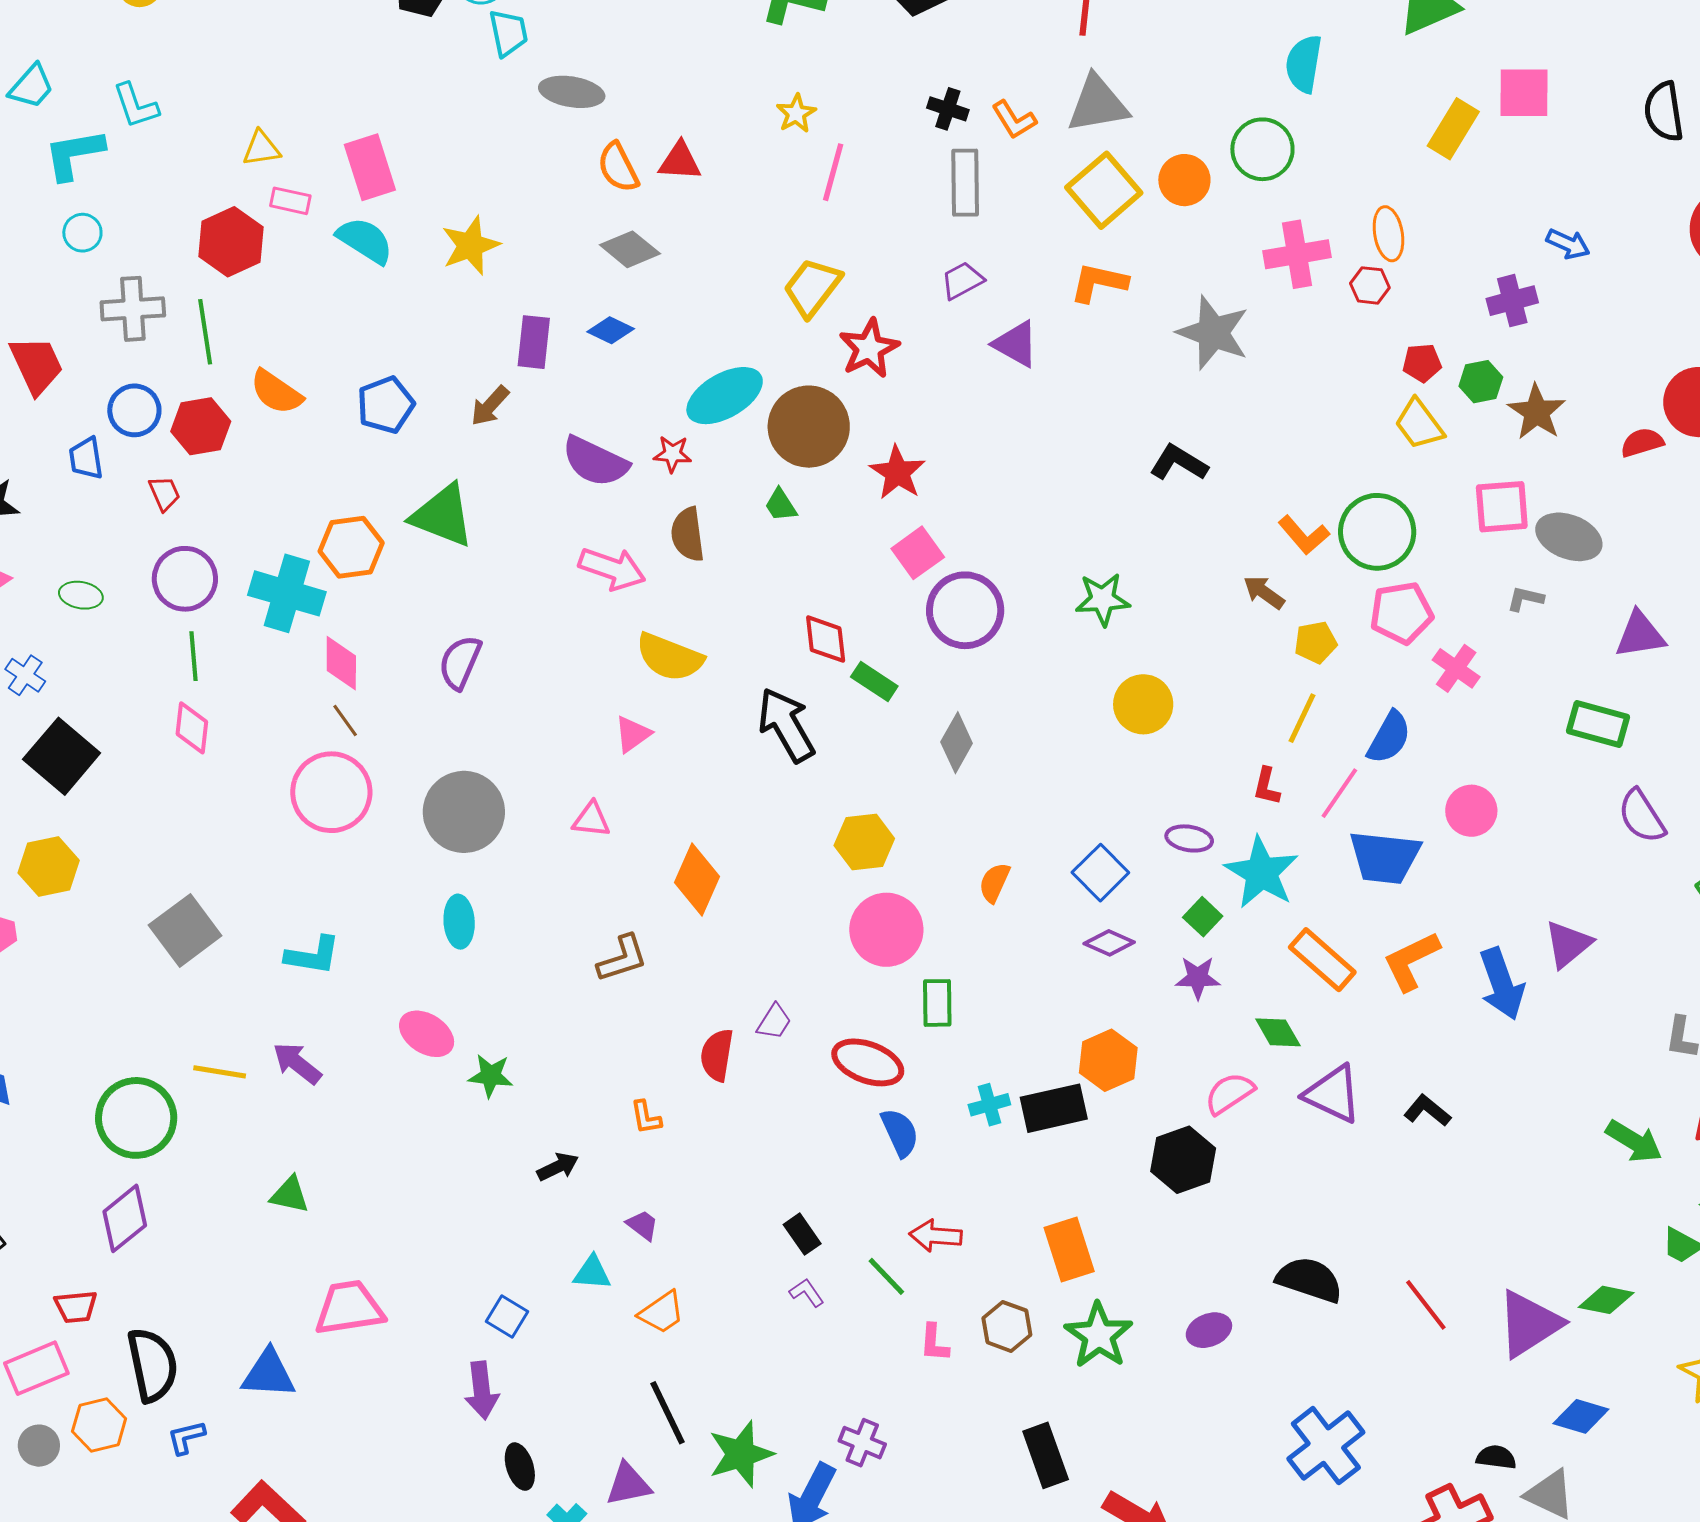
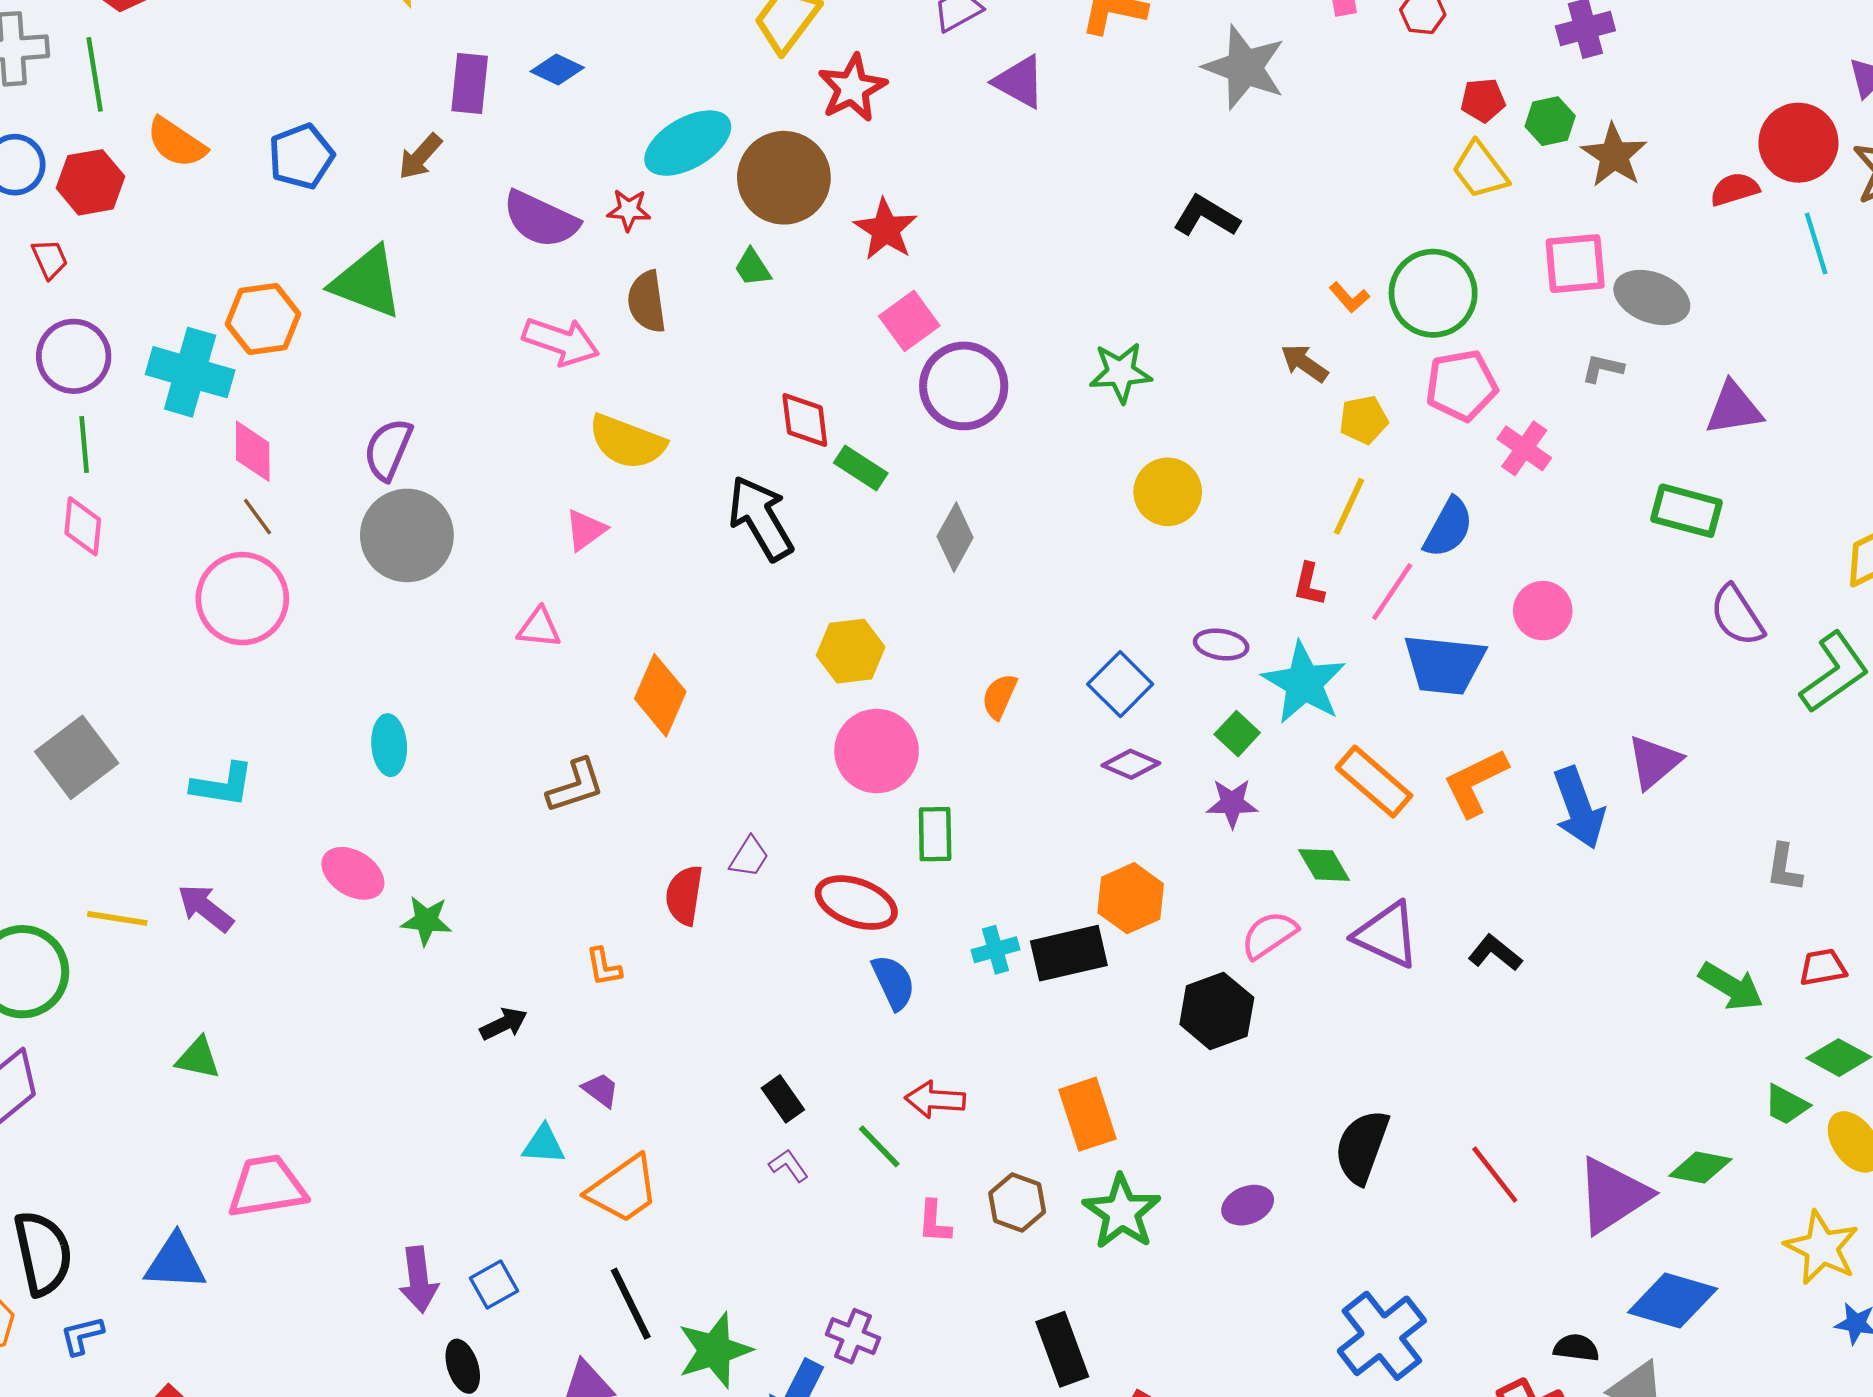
orange L-shape: (1304, 535) -> (1349, 297), size x0.7
gray circle: (464, 812) -> (407, 535), moved
black semicircle: (1309, 1280) -> (1362, 1147), turned -88
orange trapezoid: (662, 1312) -> (623, 1189), size x1.4
blue square: (507, 1316) -> (494, 1285), moved, turned 30
blue diamond: (1581, 1416) -> (1673, 1301), size x1.4

